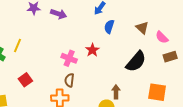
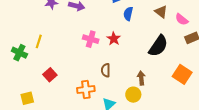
pink cross: (69, 58) -> (91, 39), moved
brown semicircle: (69, 80) -> (106, 70), moved
orange square: (157, 92) -> (182, 74), turned 30

